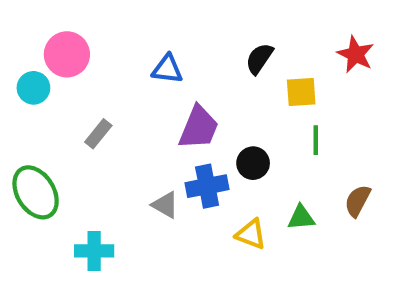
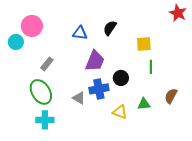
red star: (356, 54) -> (178, 13), moved
black semicircle: (259, 59) -> (110, 28), moved
green ellipse: (36, 192) -> (41, 92), moved

